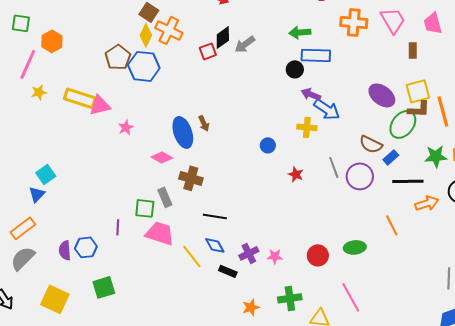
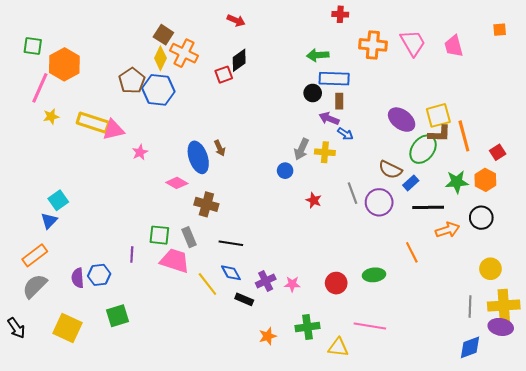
orange hexagon: (52, 41) -> (64, 64), size x1.4
gray arrow: (245, 44) -> (301, 149), moved, turned -30
brown rectangle: (413, 50) -> (339, 101), moved
blue arrow: (327, 109) -> (345, 134), size x0.6
gray rectangle: (165, 197) -> (189, 237), moved
pink line: (351, 297) -> (370, 326), turned -52

